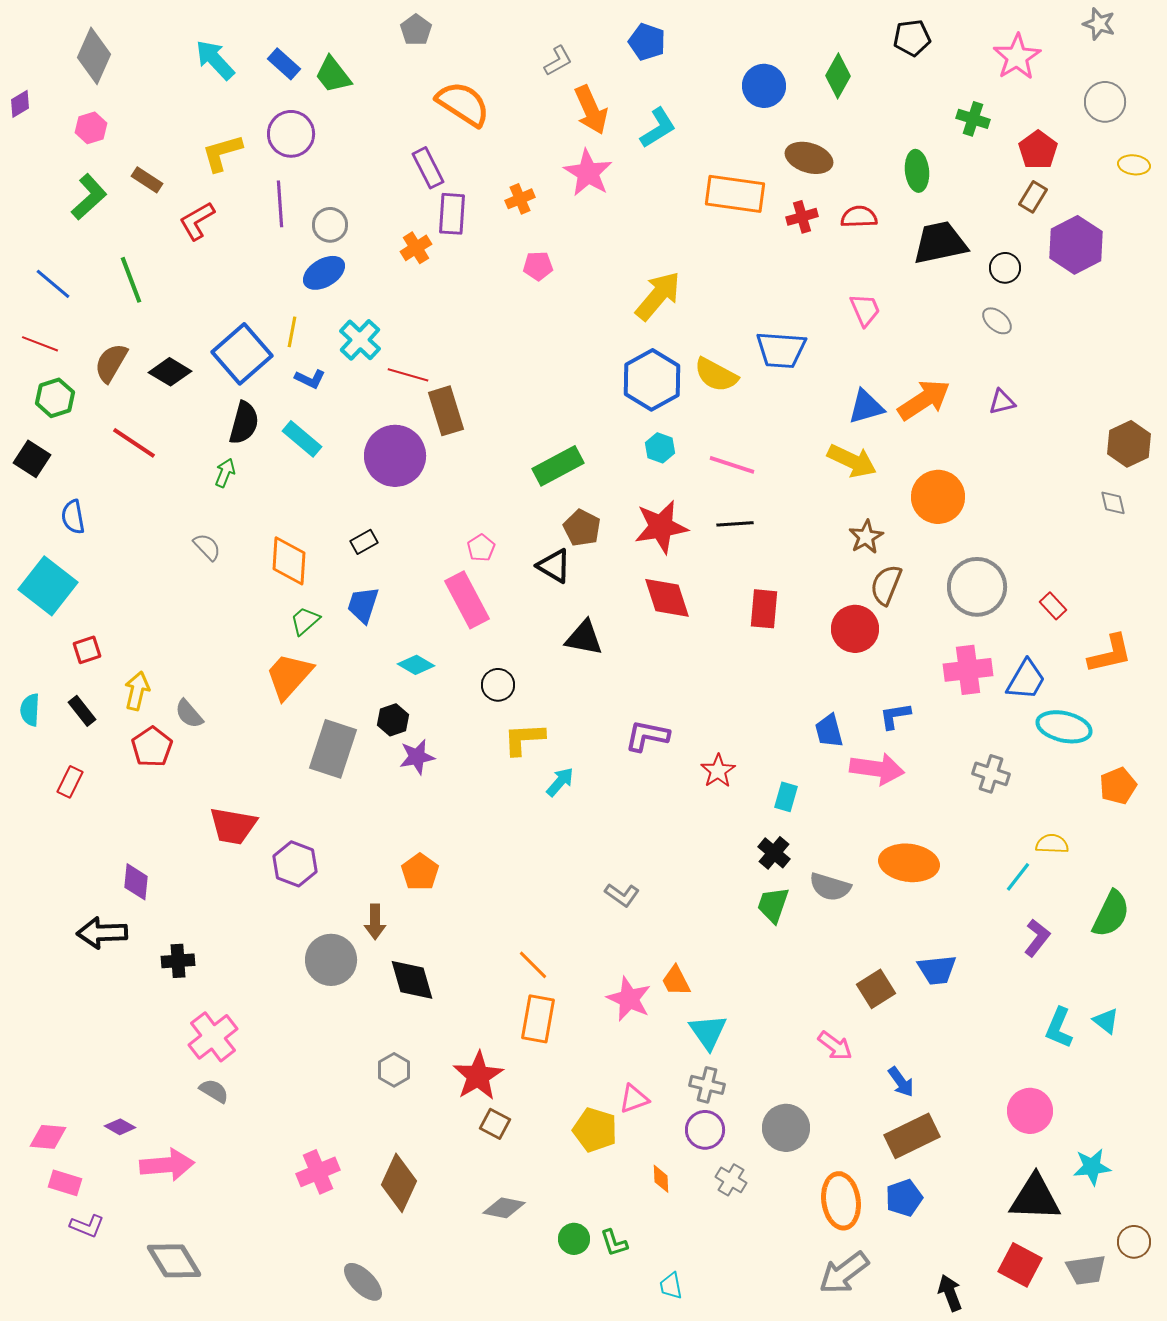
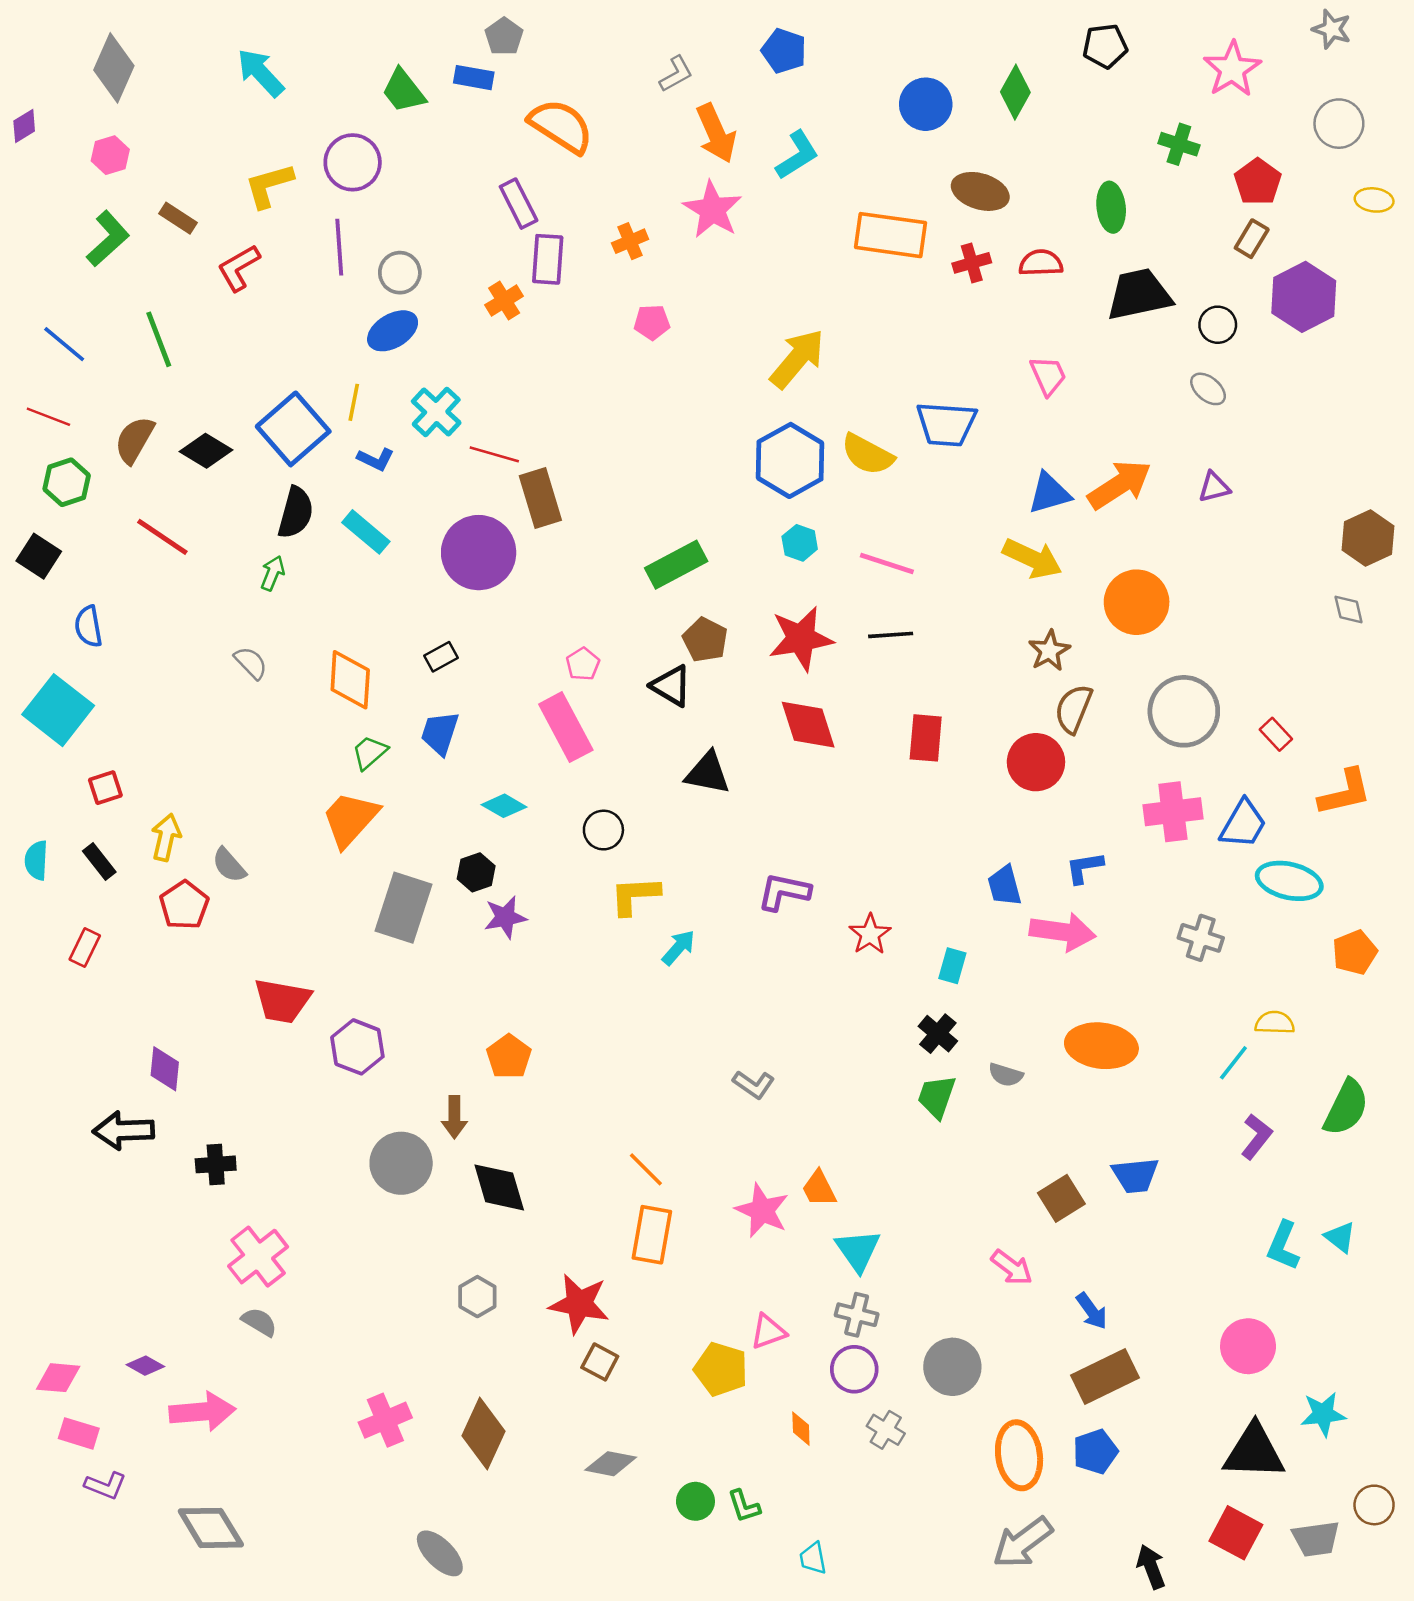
blue rectangle: (284, 64) -> (474, 78), moved, turned -32
gray semicircle: (830, 887) -> (1006, 1075), size x0.7
red star: (478, 1076) -> (579, 1304), turned -30

